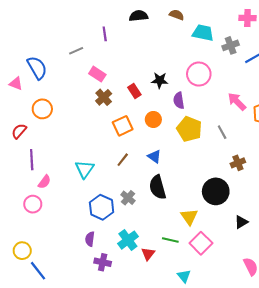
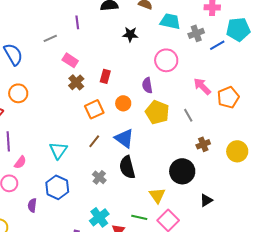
black star: (160, 80) -> (130, 34), moved
red rectangle: (134, 91) -> (105, 76), turned 48
blue triangle: (154, 157) -> (124, 138), size x1.5
blue hexagon: (102, 207) -> (57, 187), moved
purple semicircle: (90, 239) -> (32, 205), moved

